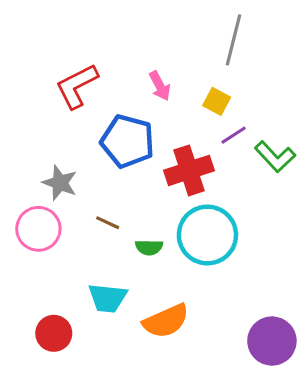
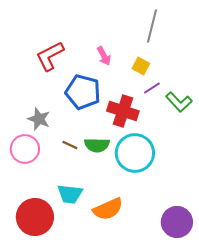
red cross: (189, 170) -> (123, 111), turned 36
green semicircle: (149, 247) -> (97, 145), moved, size x1.4
red circle: (54, 333) -> (35, 217), size x1.6

